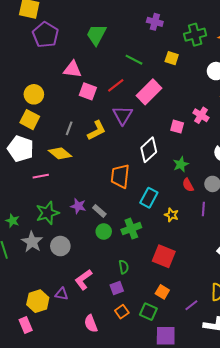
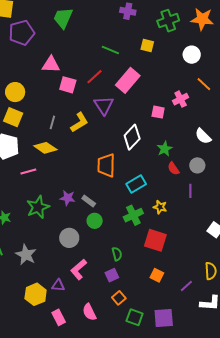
purple pentagon: (45, 35) -> (22, 33), turned 30
green trapezoid: (96, 35) -> (63, 18), moved
pink cross: (201, 115) -> (181, 99), turned 35
cyan rectangle: (149, 198) -> (136, 184), turned 36
yellow star: (172, 215) -> (160, 207), moved
green cross: (131, 229) -> (133, 215), moved
gray star: (32, 242) -> (26, 255), moved
gray circle: (60, 246) -> (69, 238), moved
green square: (148, 312) -> (135, 317), moved
pink rectangle: (26, 325) -> (59, 317), moved

